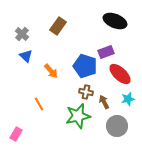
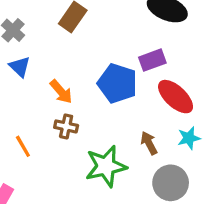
brown cross: (86, 92) -> (66, 126), moved
orange line: (39, 104) -> (23, 146), moved

